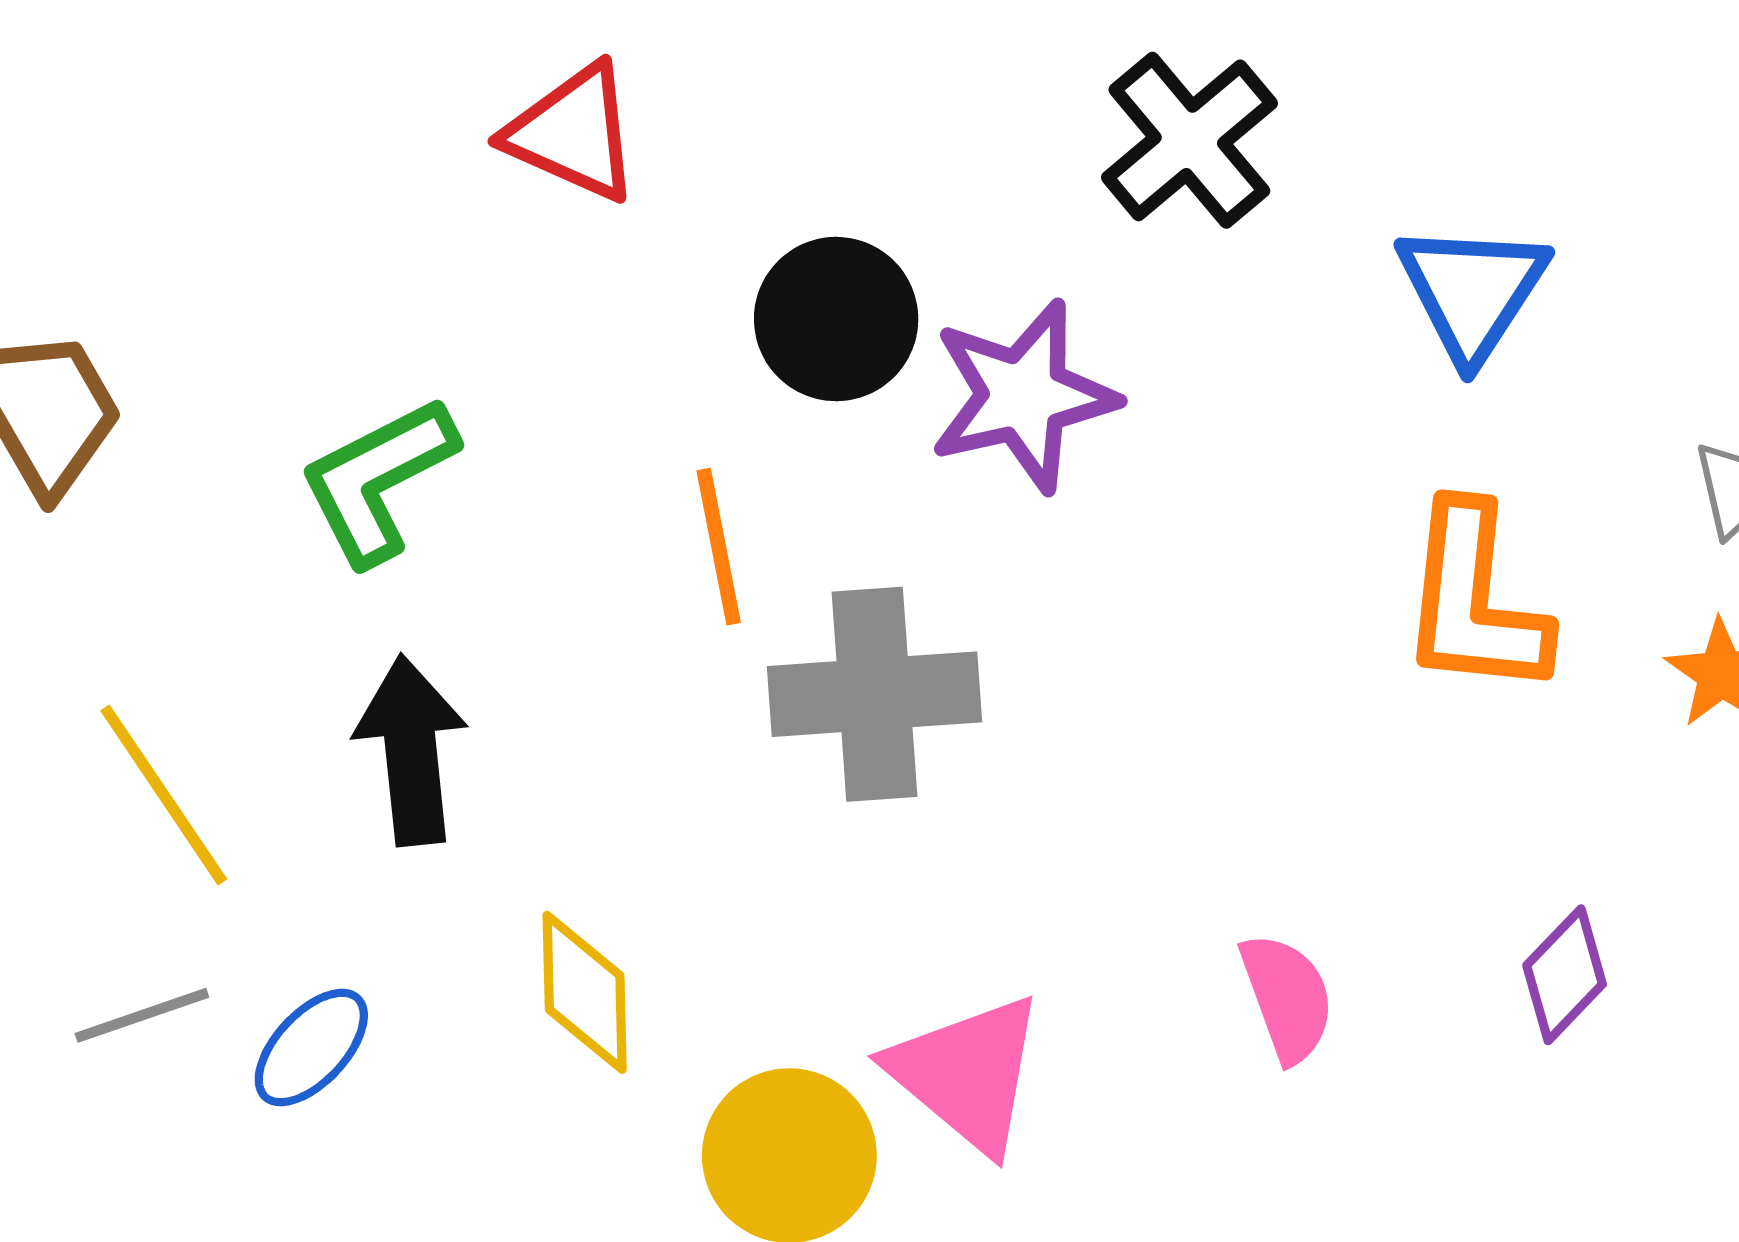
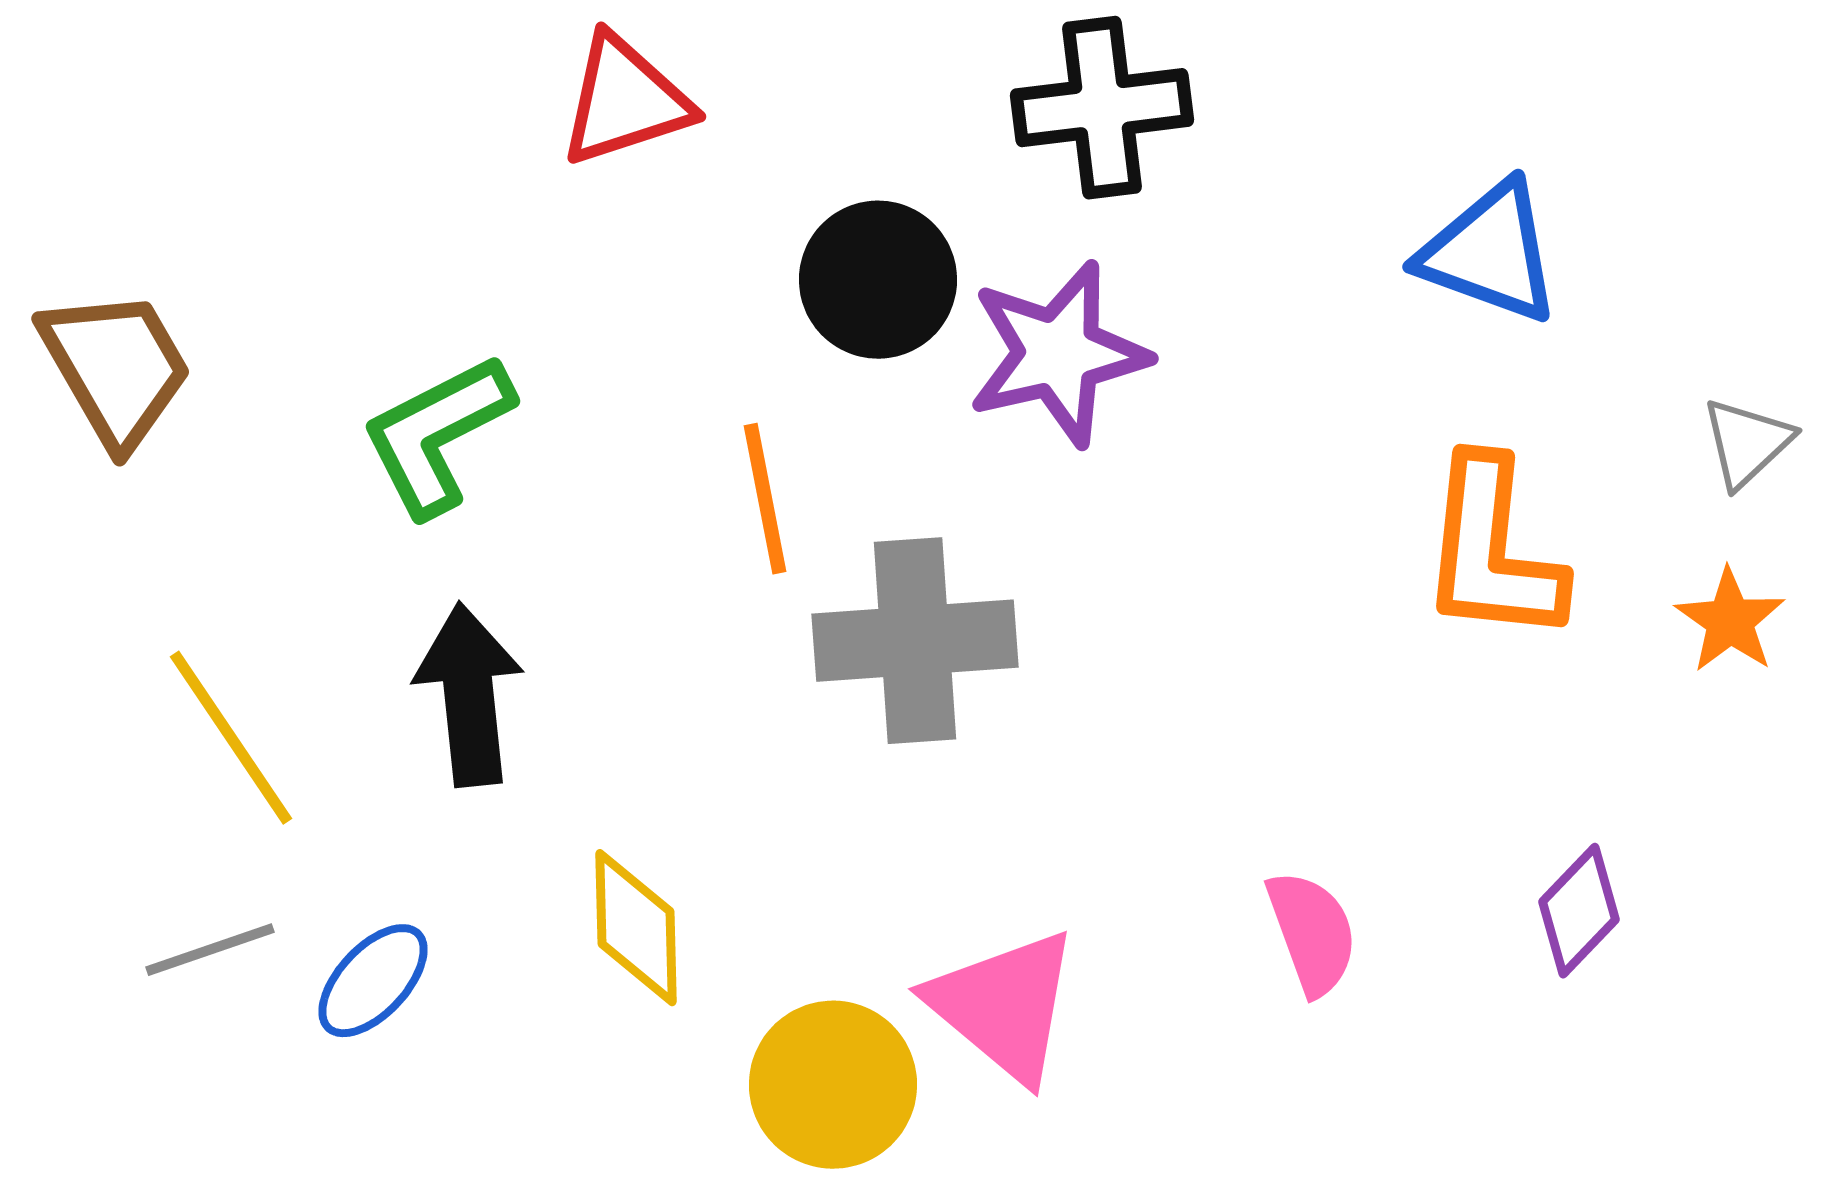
red triangle: (573, 133) -> (625, 101), turned -42
black cross: (1189, 140) -> (1102, 108), moved, turned 33
blue triangle: (1472, 291) -> (1490, 253), turned -43

